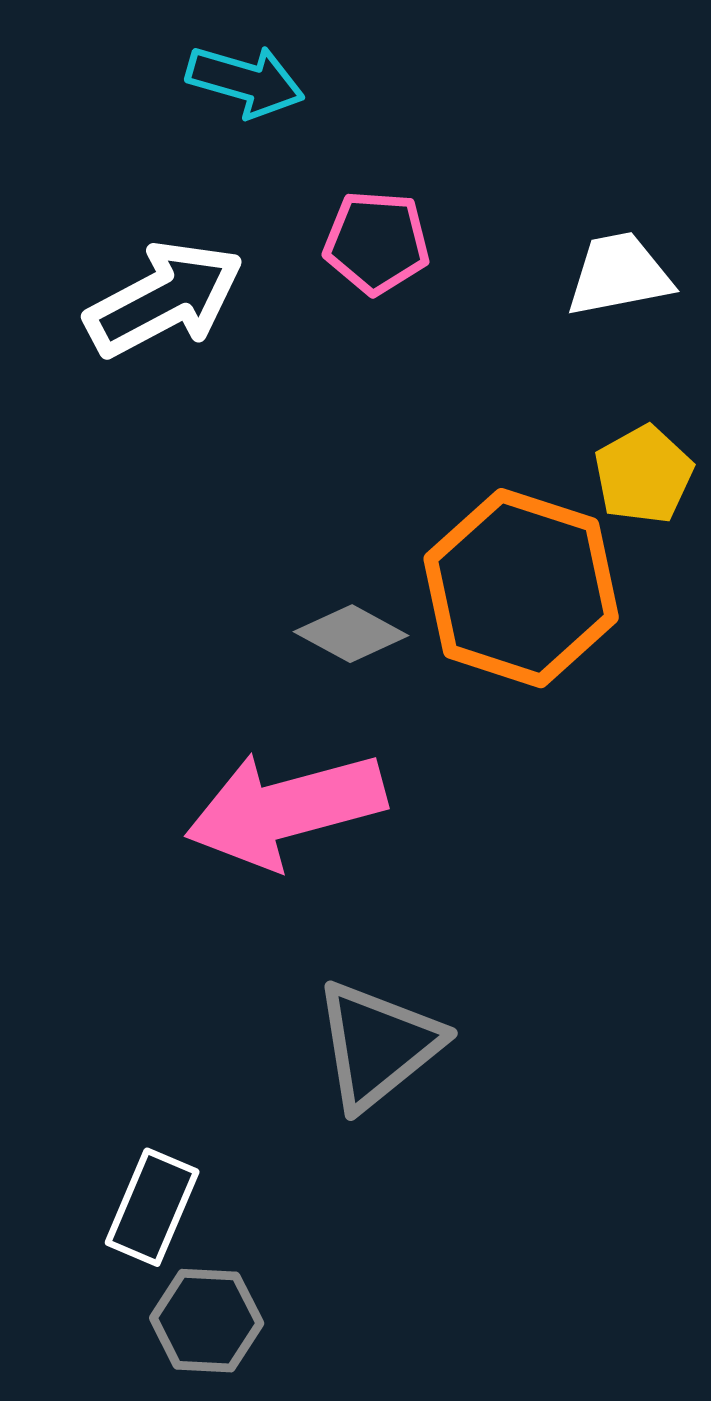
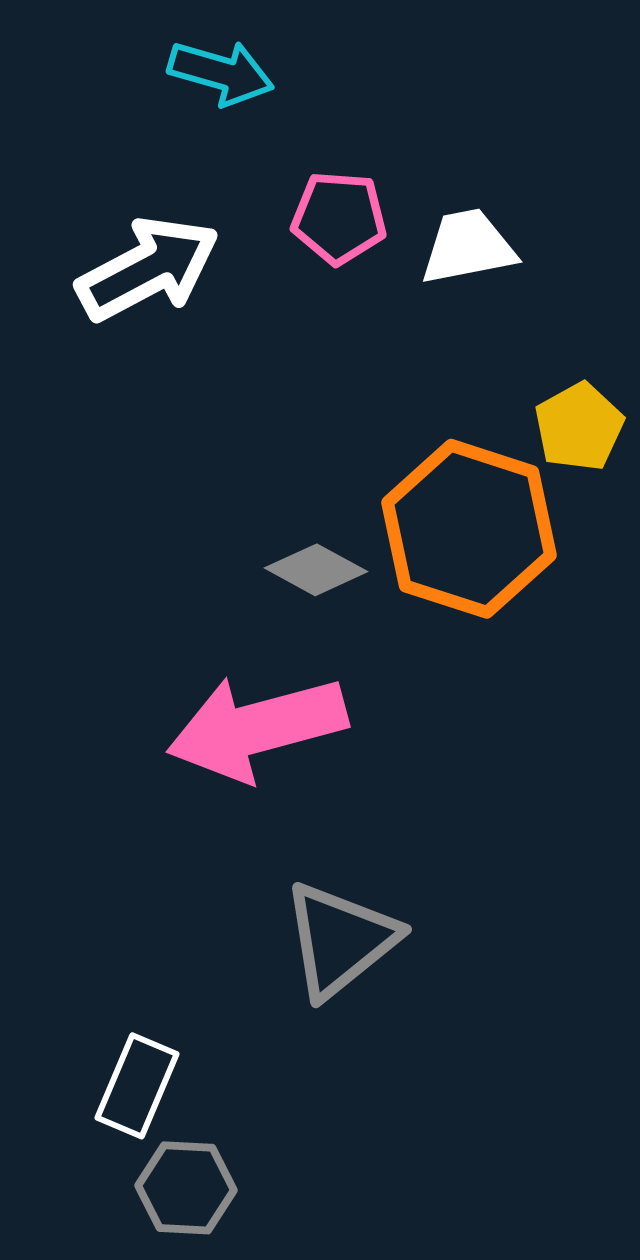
white trapezoid: (619, 275) -> (468, 247), moved

